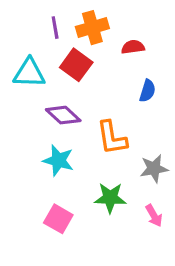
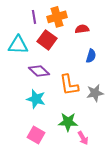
gray star: (154, 169) -> (95, 93), moved
pink arrow: (154, 216) -> (83, 138), moved

